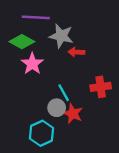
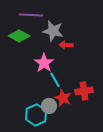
pink star: (32, 64) -> (44, 63), moved
red cross: (101, 87) -> (84, 91), moved
gray circle: (57, 108) -> (49, 106), moved

